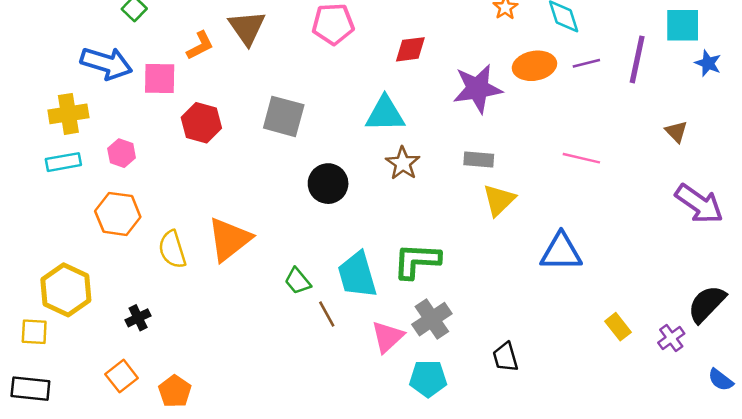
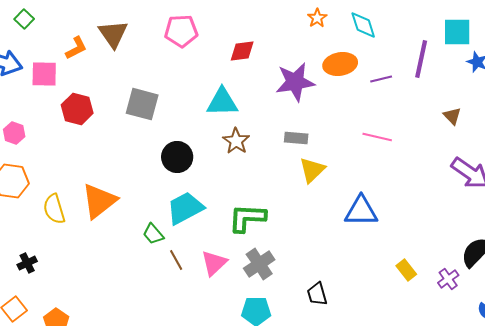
purple line: (586, 63) -> (381, 79), moved
cyan trapezoid: (357, 275) -> (185, 208), moved, turned 78
pink triangle: (388, 337) -> (214, 263), moved

